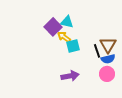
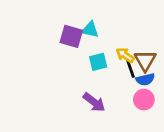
purple square: (53, 27) -> (71, 36), turned -30
yellow arrow: (64, 37) -> (125, 55), moved
purple arrow: (70, 76) -> (94, 102), turned 48

